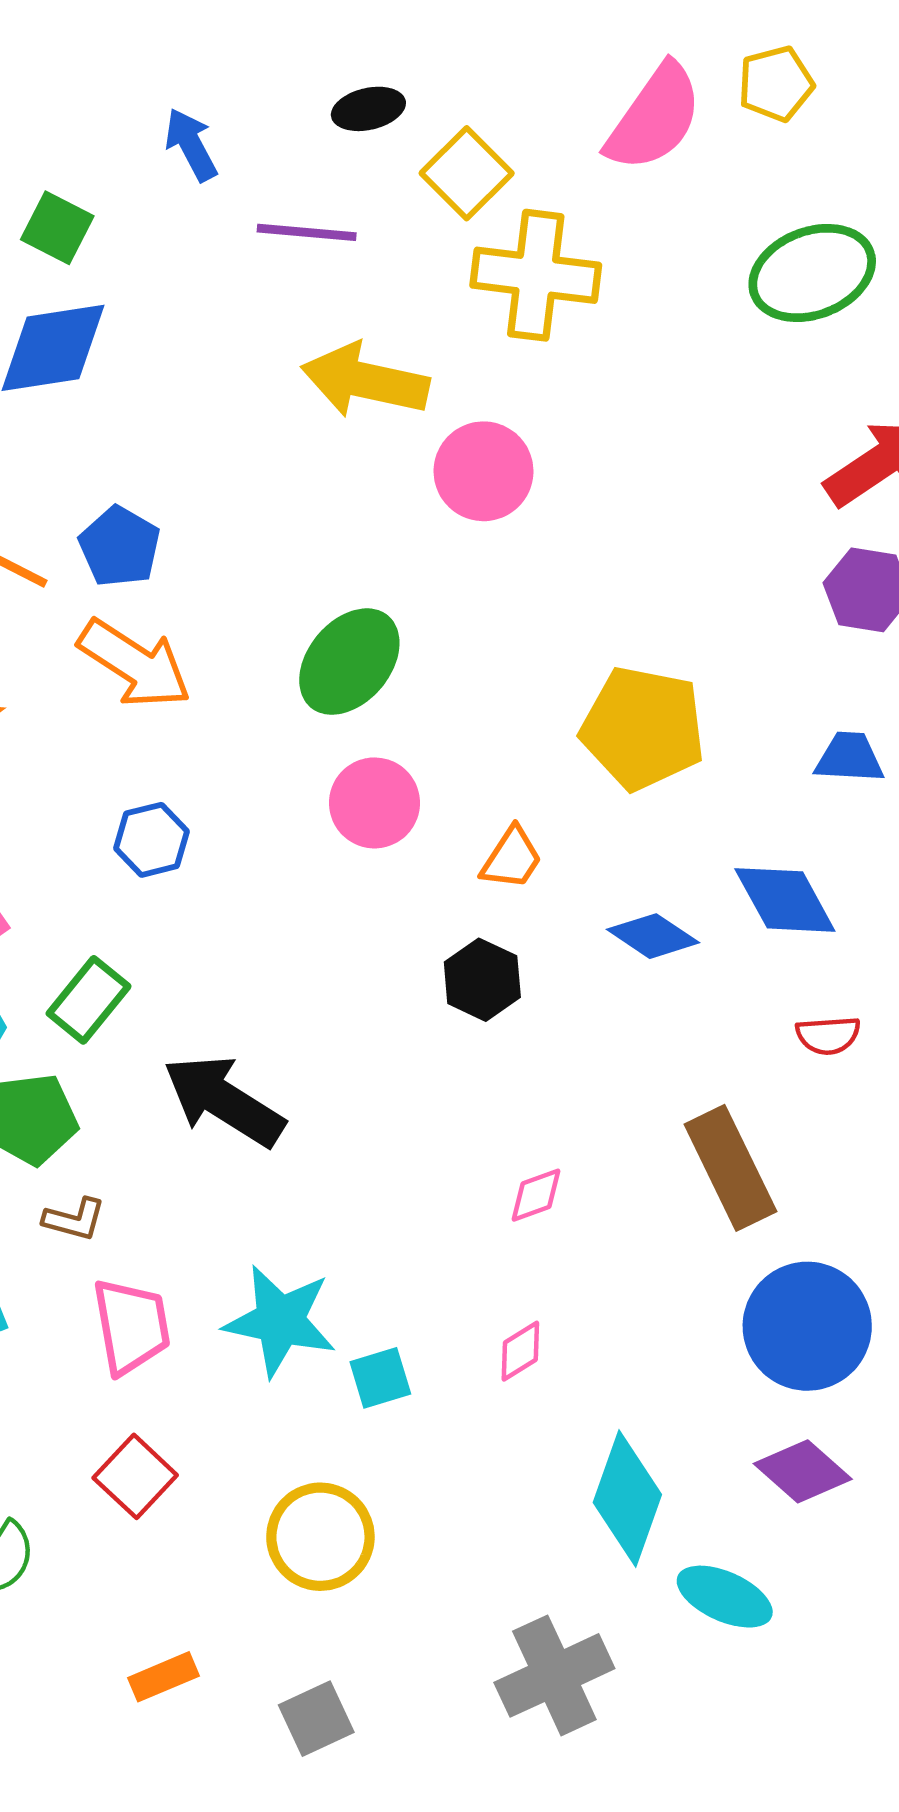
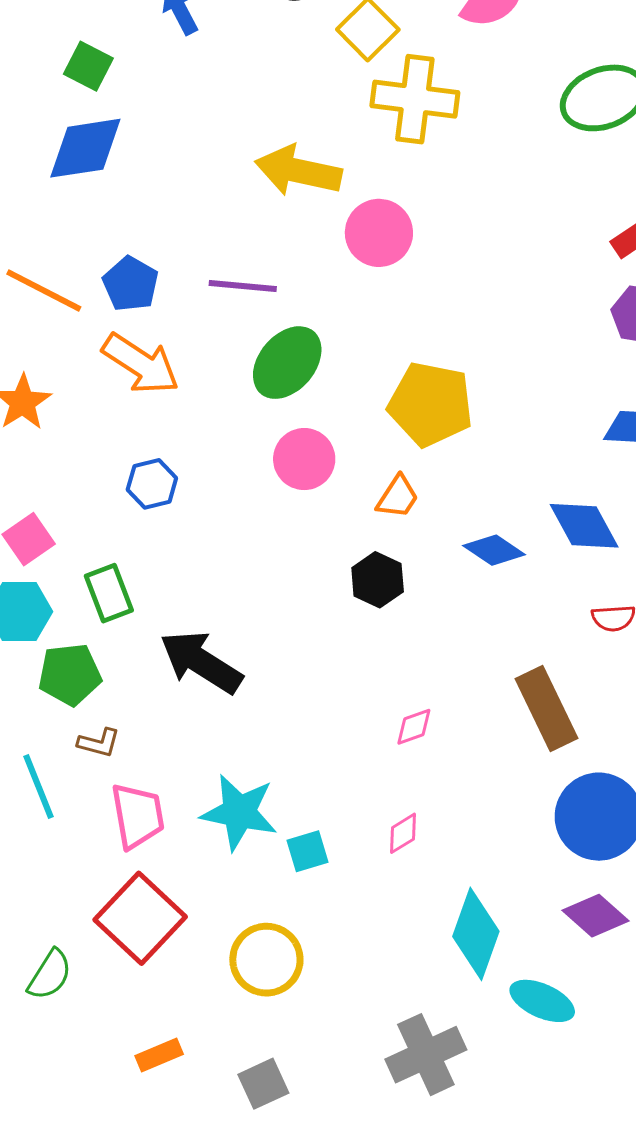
purple line: (307, 232) -> (243, 286), moved
yellow pentagon: (643, 728) -> (431, 404), moved
green rectangle: (89, 1000) -> (109, 593), turned -60
red square: (135, 1476) -> (140, 918), size x1.6

